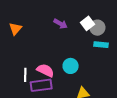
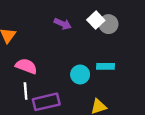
cyan rectangle: (101, 45) -> (105, 66), moved
pink semicircle: (45, 70) -> (26, 66), moved

